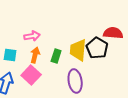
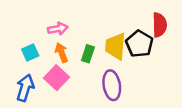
red semicircle: (113, 33) -> (159, 25), turned 84
cyan square: (10, 55) -> (30, 53), turned -32
orange arrow: (35, 55) -> (62, 53), turned -35

